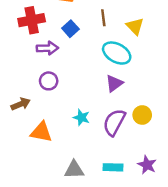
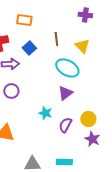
cyan star: (81, 117) -> (45, 113), moved
purple semicircle: (114, 122) -> (65, 125), size x0.7
purple star: (147, 165) -> (92, 139), moved

